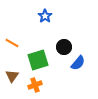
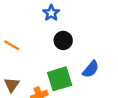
black circle: (64, 47) -> (63, 40), moved
green square: (38, 60) -> (60, 79), moved

